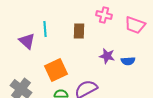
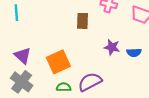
cyan line: (45, 29) -> (16, 13), moved
purple triangle: (27, 41) -> (23, 56), moved

